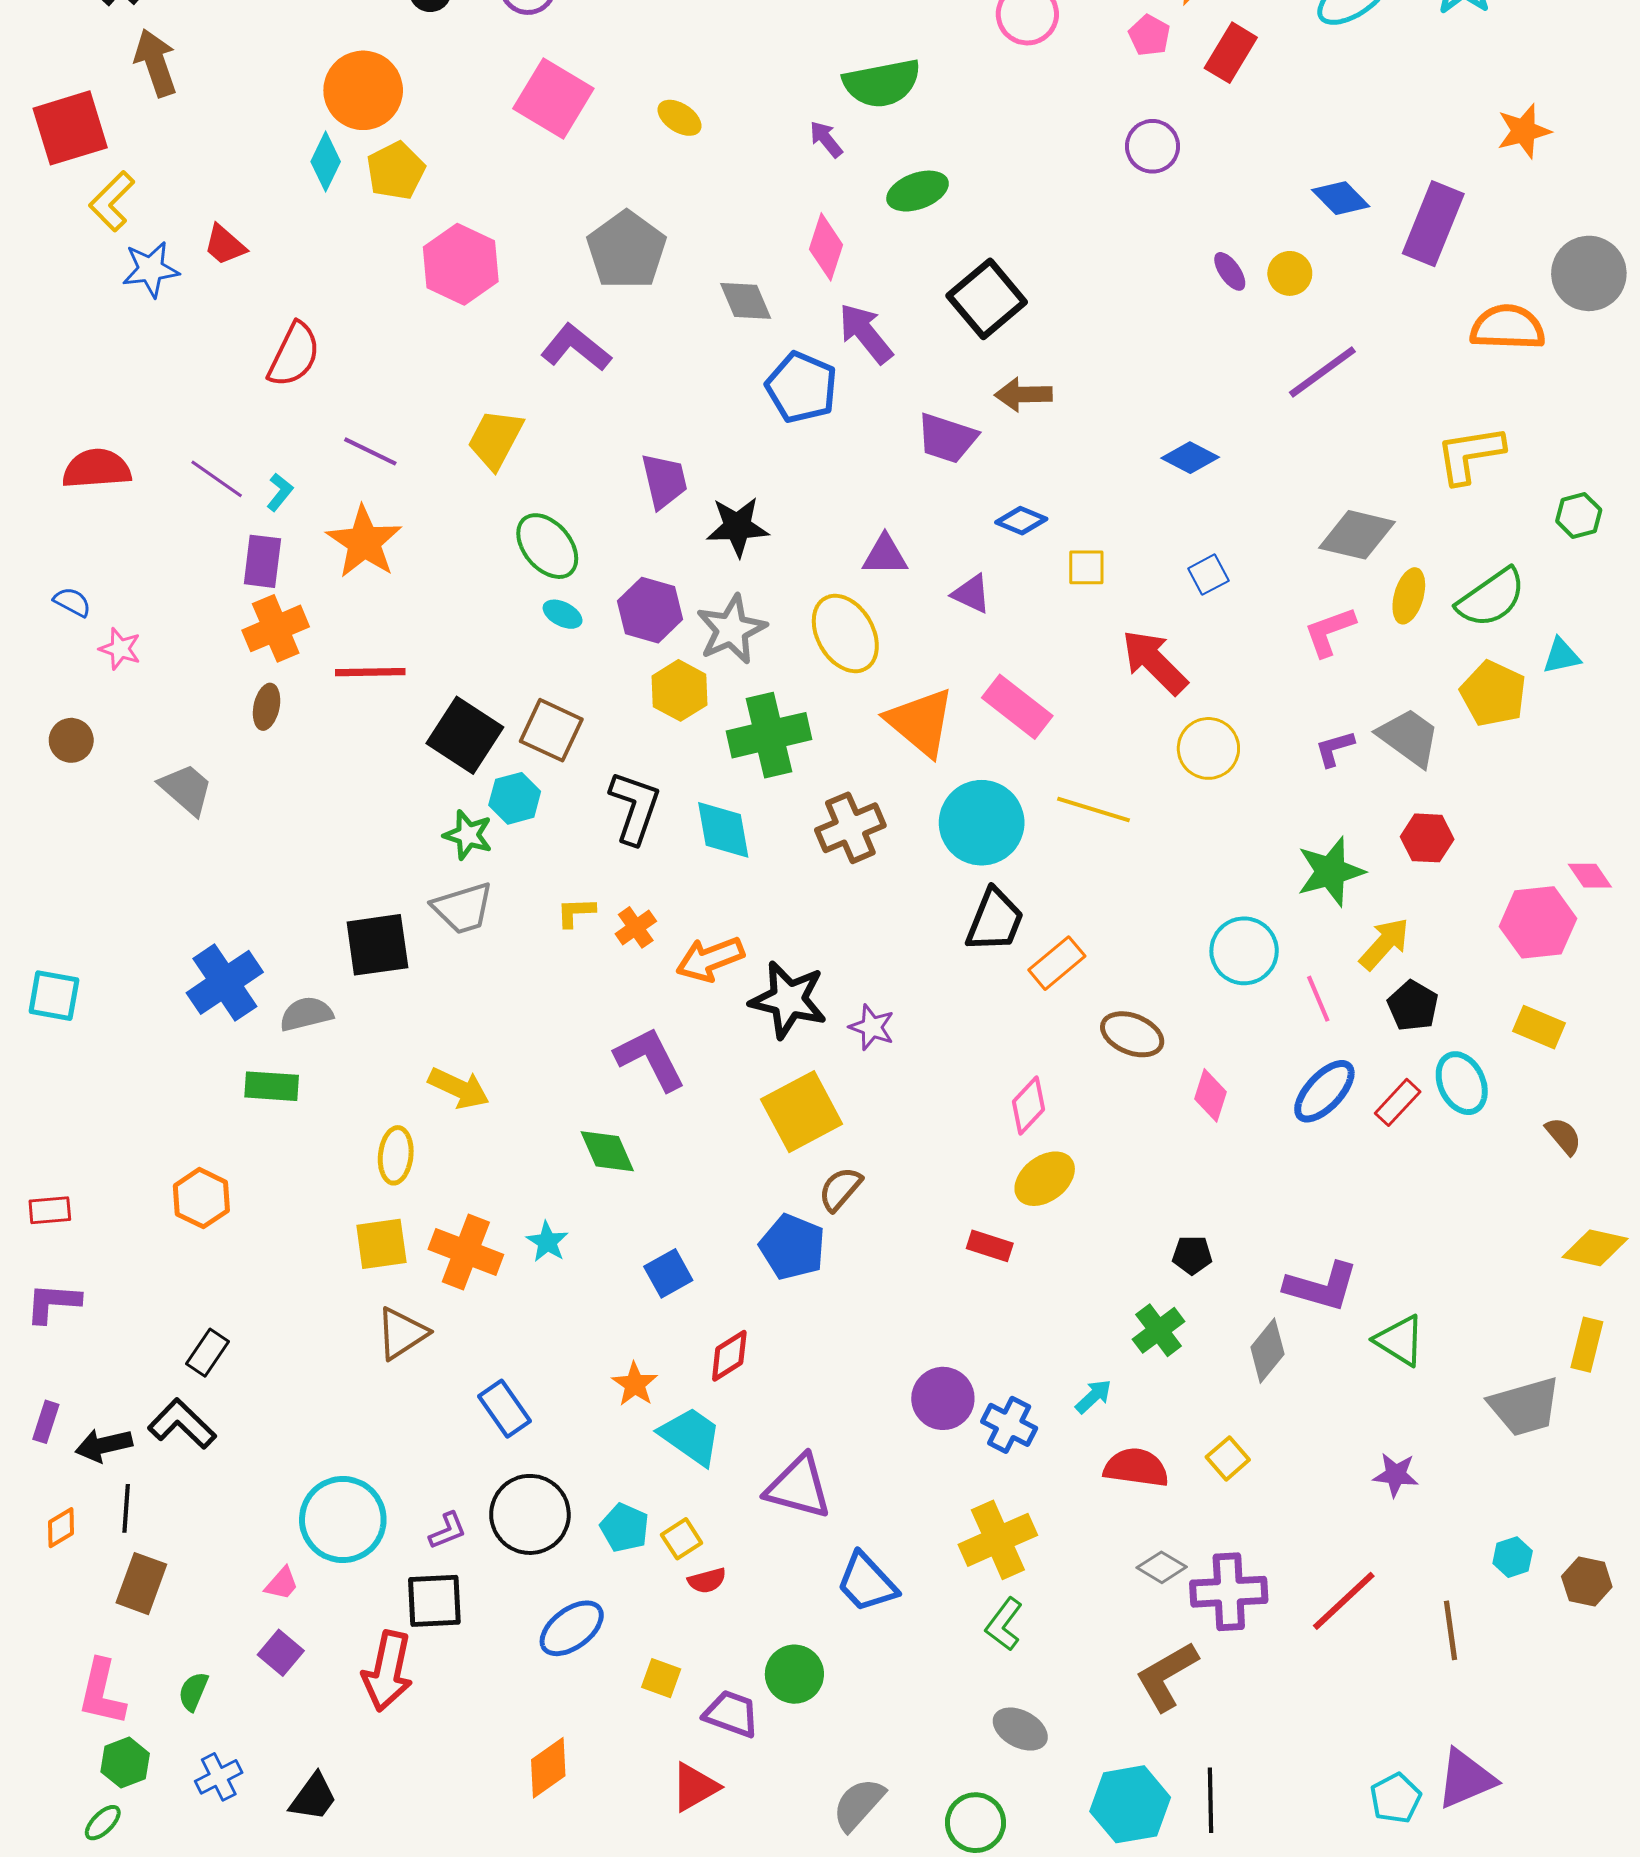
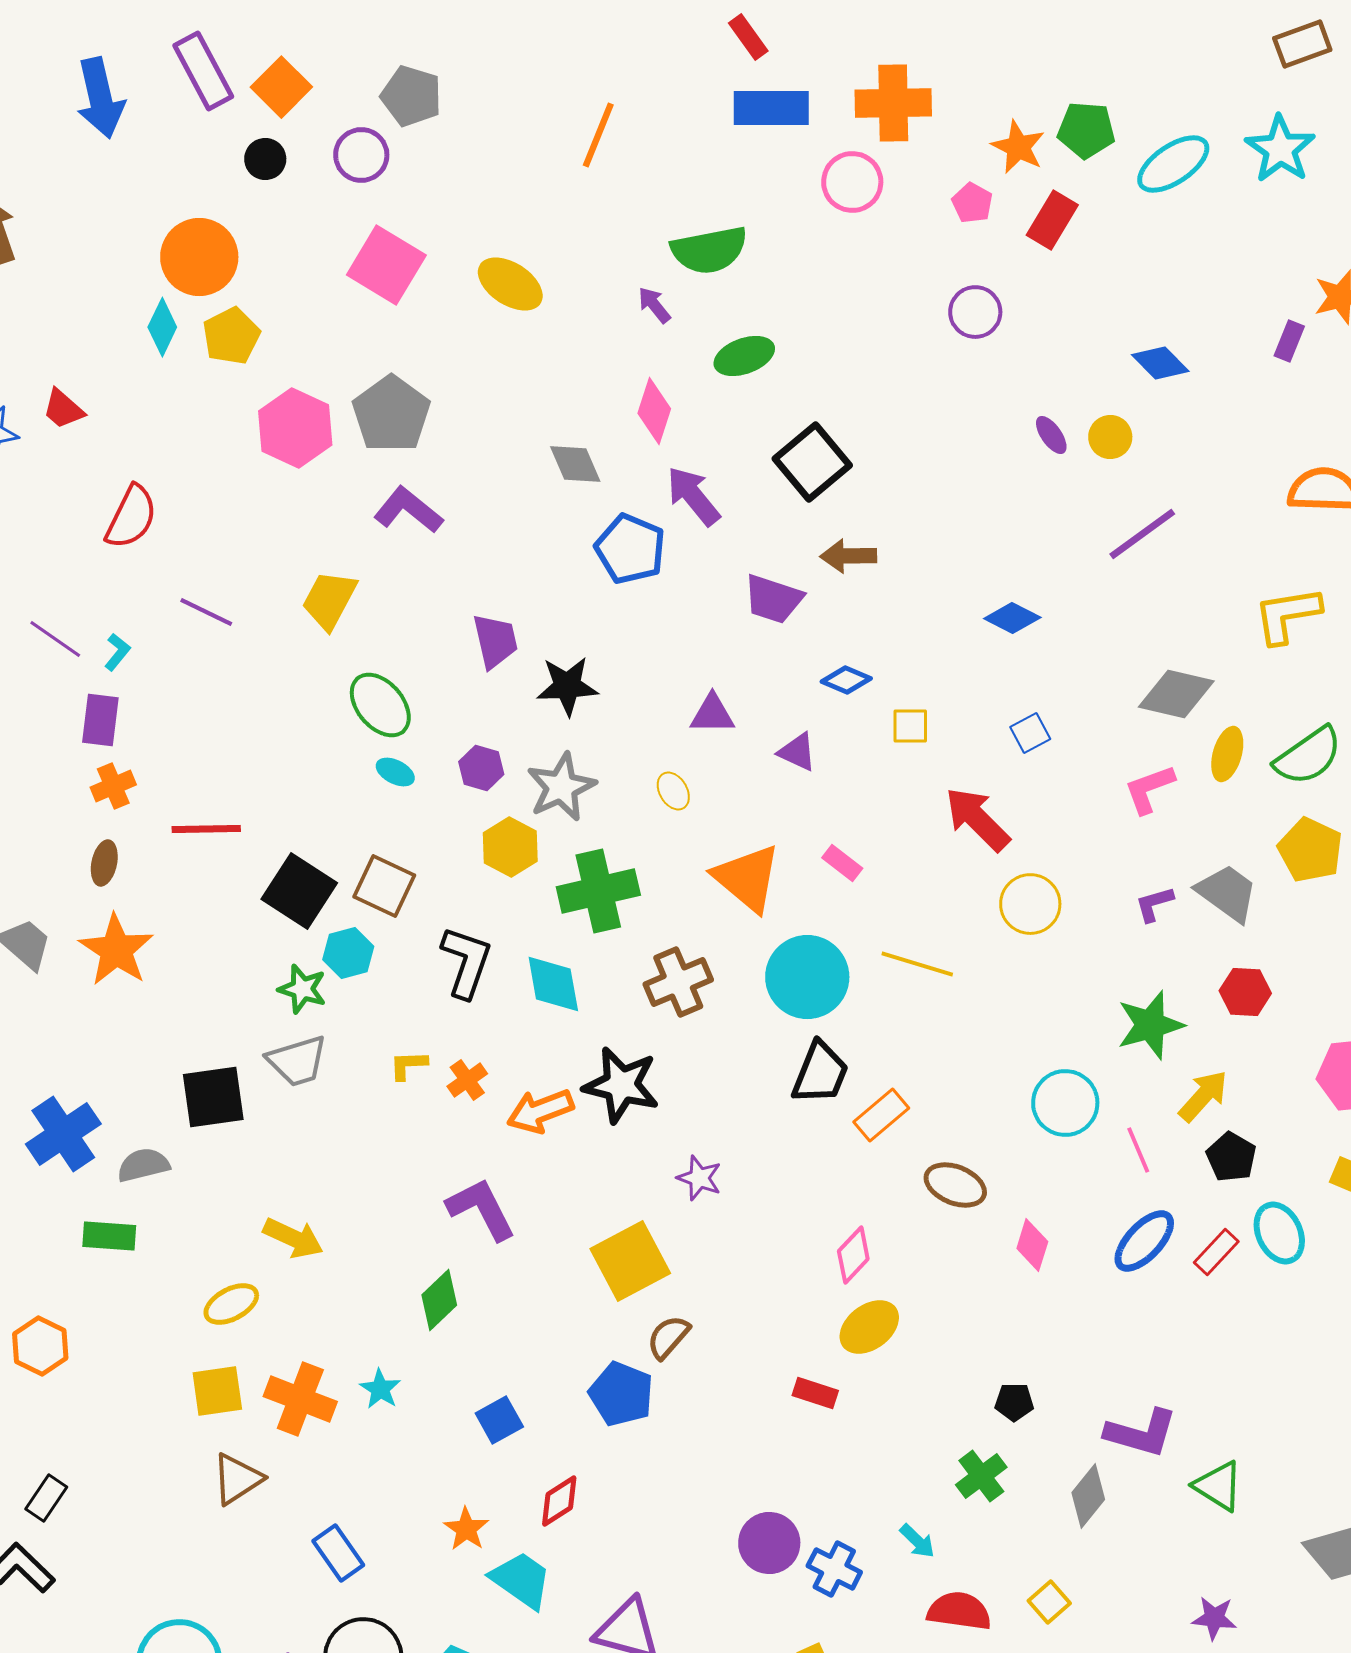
yellow ellipse: (679, 118) -> (510, 284), size x1.5
purple rectangle: (1433, 224) -> (1289, 341), moved, size x0.5
gray pentagon: (627, 250) -> (391, 414), moved
orange star: (364, 542) -> (116, 950), moved
purple hexagon: (650, 610) -> (481, 768), size x0.7
orange cross: (276, 628) -> (113, 786), size x0.7
yellow ellipse: (845, 634) -> (673, 791), size x0.5
pink rectangle: (1017, 707) -> (842, 863), size x0.6
black star: (788, 1000) -> (621, 1085), moved
green diamond: (607, 1151) -> (439, 1300), turned 70
yellow ellipse: (396, 1155) -> (231, 1304), turned 56
cyan arrow: (1093, 1396) -> (917, 1541), turned 87

